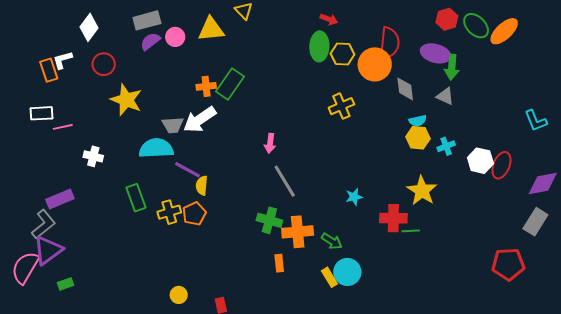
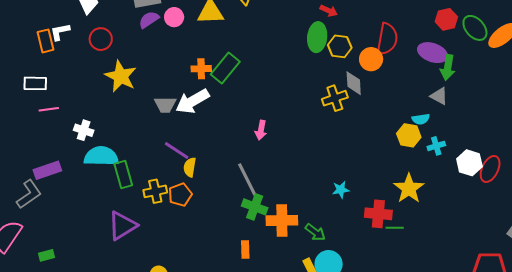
orange circle: (375, 64) -> (371, 59), size x0.7
gray diamond: (405, 89) -> (354, 83), moved
cyan semicircle: (418, 121) -> (421, 119), moved
pink line: (63, 127) -> (49, 109), moved
cyan semicircle: (156, 148) -> (101, 156), moved
gray line: (285, 181) -> (247, 179), moved
purple triangle: (48, 250) -> (122, 226), moved
orange rectangle: (279, 263) -> (245, 249), moved

